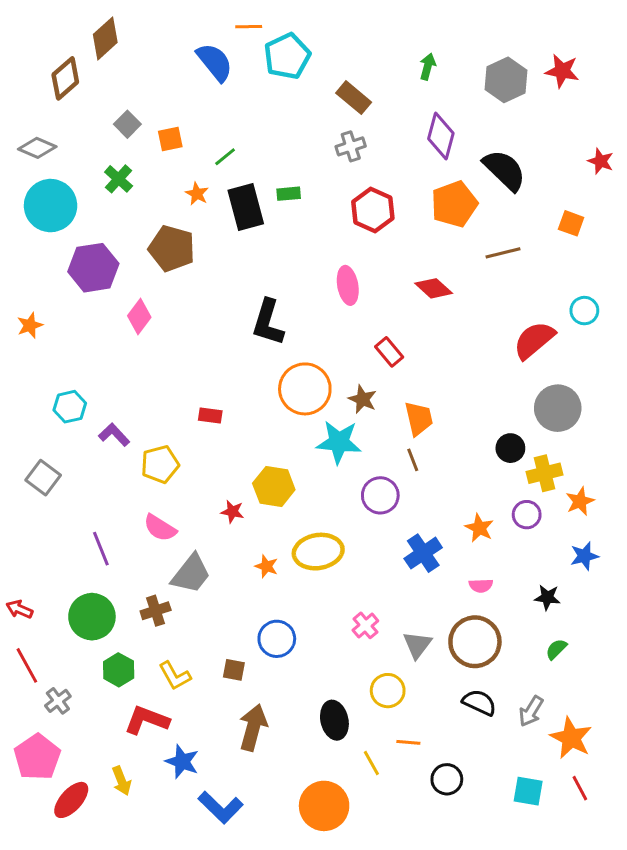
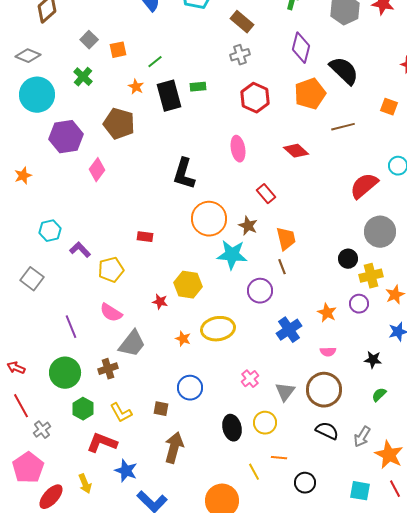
black ellipse: (334, 720) -> (232, 428), moved

